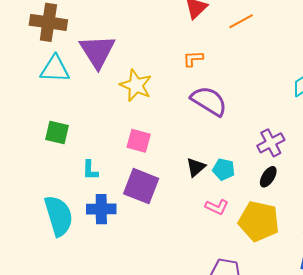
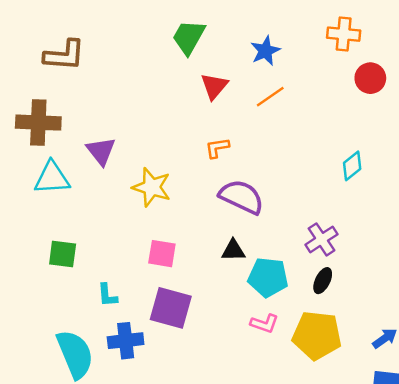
purple triangle: (97, 51) -> (101, 151), size x0.7
black triangle: (196, 167) -> (233, 250), moved, turned 45
cyan pentagon: (224, 169) -> (268, 277), size x1.5

